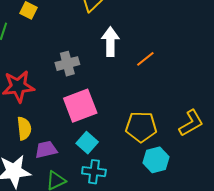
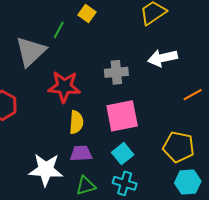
white arrow: (110, 42) -> (163, 58), turned -112
orange line: (145, 59) -> (193, 95), moved
yellow semicircle: (24, 128) -> (76, 122), moved

